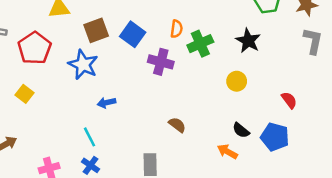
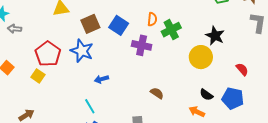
black star: (248, 41) -> (215, 36), moved
red pentagon: (35, 48) -> (48, 54), moved
yellow circle: (237, 81) -> (201, 57), size x1.5

